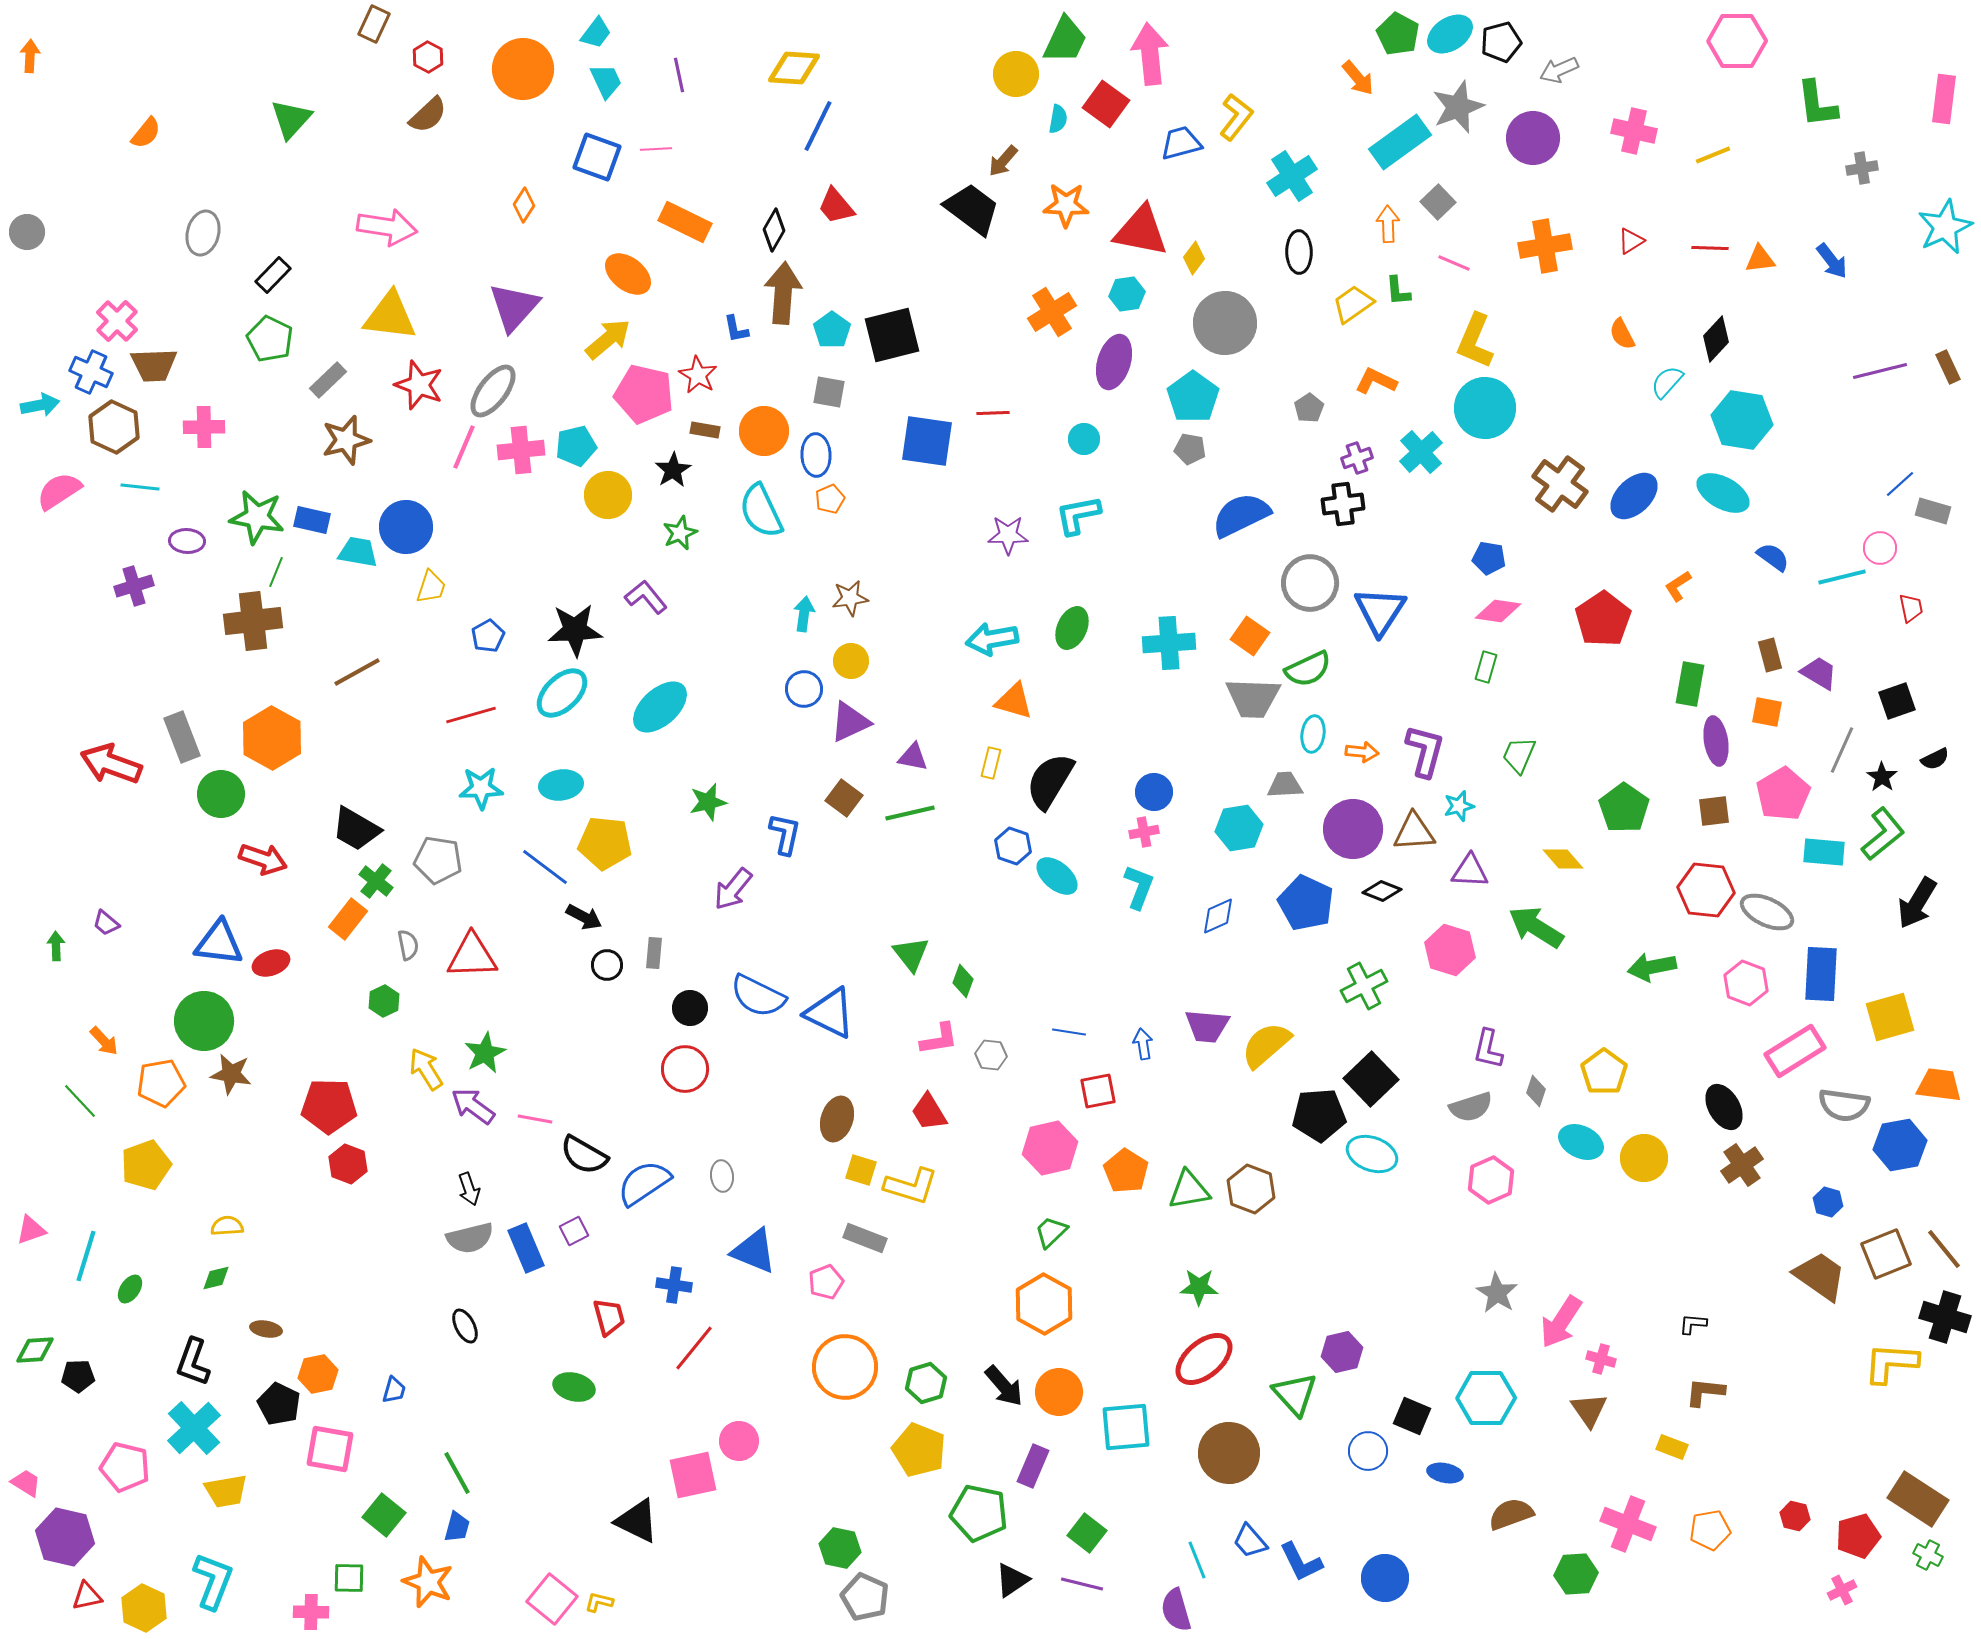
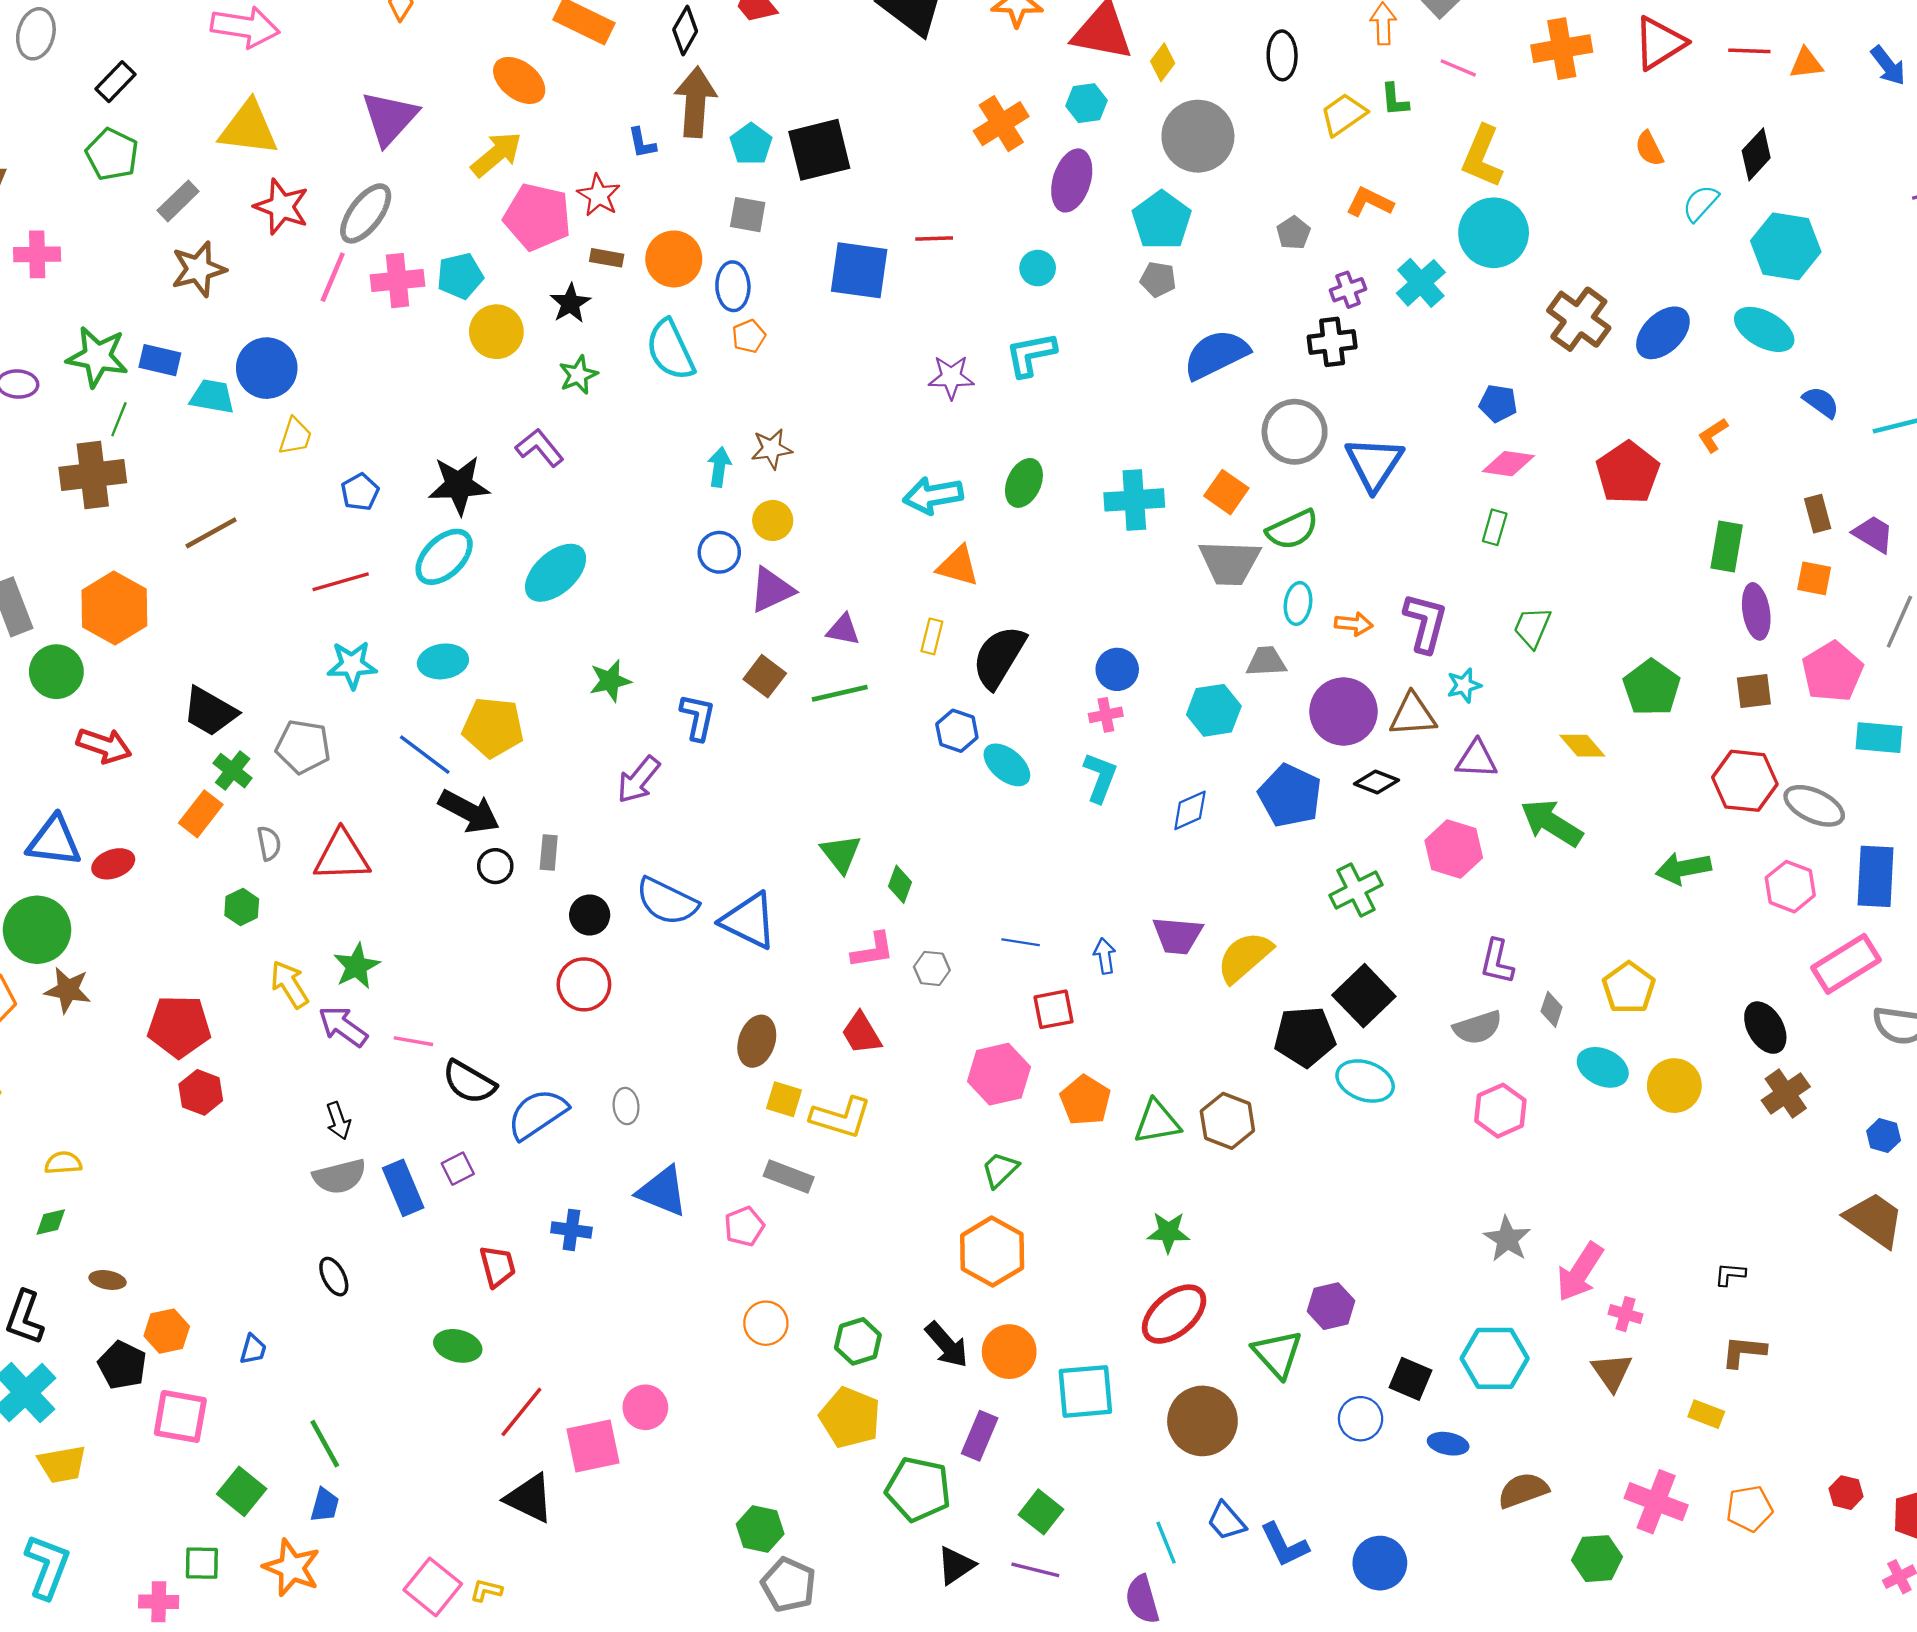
red triangle: (1631, 241) -> (1660, 43), size x1.8
black arrow: (584, 917) -> (469, 812), size x1.5
red line: (694, 1348) -> (521, 1412), moved
orange circle: (845, 1367) -> (766, 1323), size x0.6

